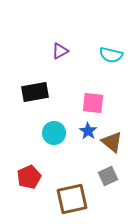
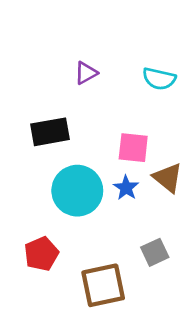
cyan circle: (54, 133) -> (77, 191), size x1.5
brown triangle: (112, 142) -> (168, 178), moved

